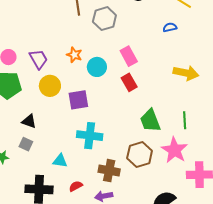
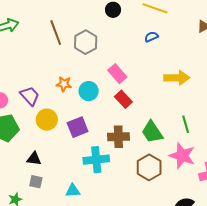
brown cross: (109, 171) -> (118, 137), moved

